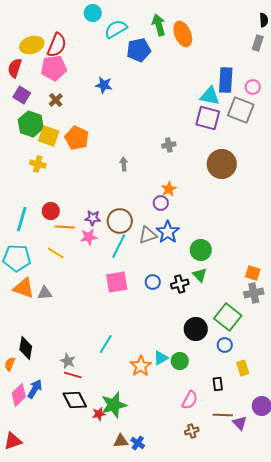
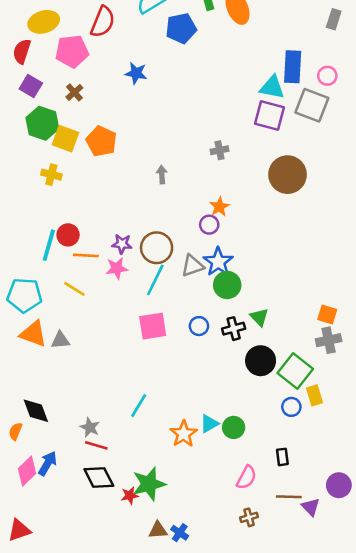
red semicircle: (57, 45) -> (103, 22), moved
cyan line: (22, 219) -> (49, 245), moved
green circle: (201, 250) -> (227, 285), moved
black circle: (196, 329) -> (261, 361), moved
black diamond: (26, 348) -> (36, 411), turned -30
yellow rectangle: (243, 368) -> (314, 395), moved

